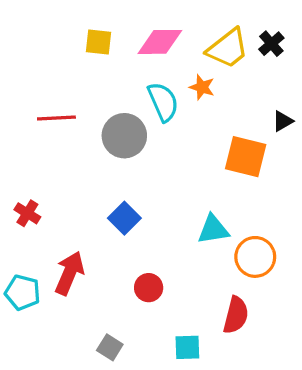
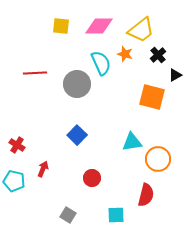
black cross: (271, 44) -> (158, 55), moved
red cross: (27, 213) -> (17, 145), moved
red arrow: (69, 273) -> (43, 169), size x0.6

